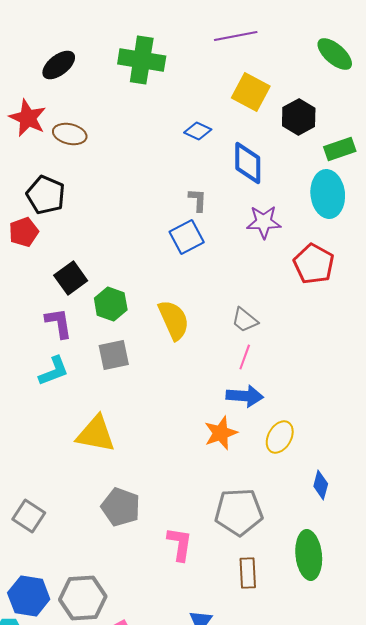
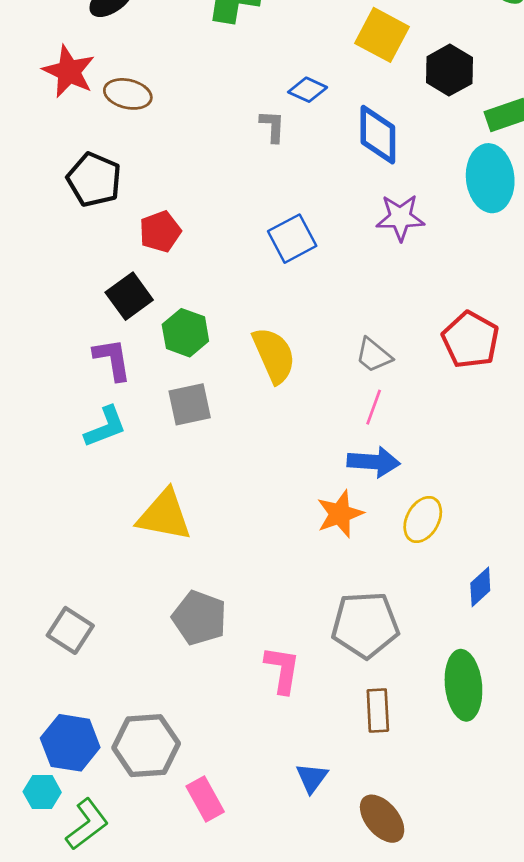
gray L-shape: (198, 200) -> (272, 126), moved
red pentagon: (24, 232) -> (160, 232), moved
red pentagon: (314, 264) -> (471, 340), moved
blue diamond: (321, 485) -> (480, 587), turned 32

